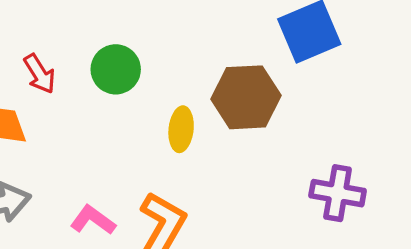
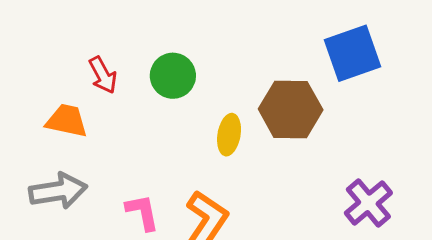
purple cross: (338, 193) -> (368, 203), turned 36
pink L-shape: (93, 220) -> (142, 212), turned 39

